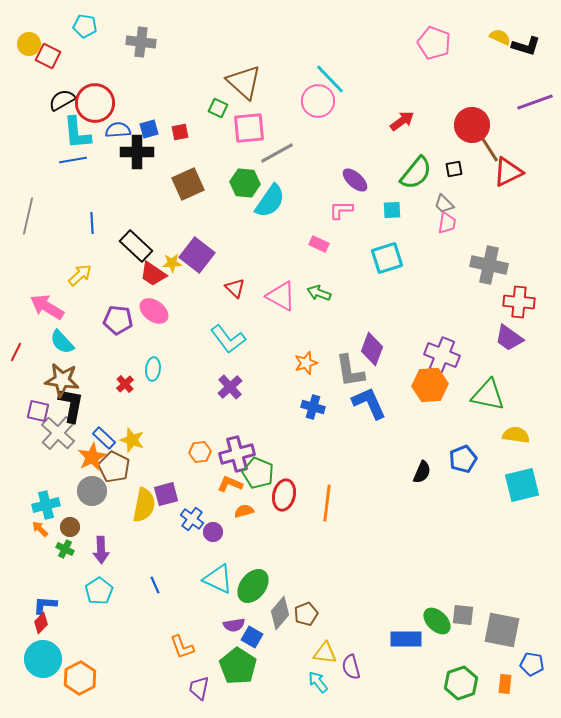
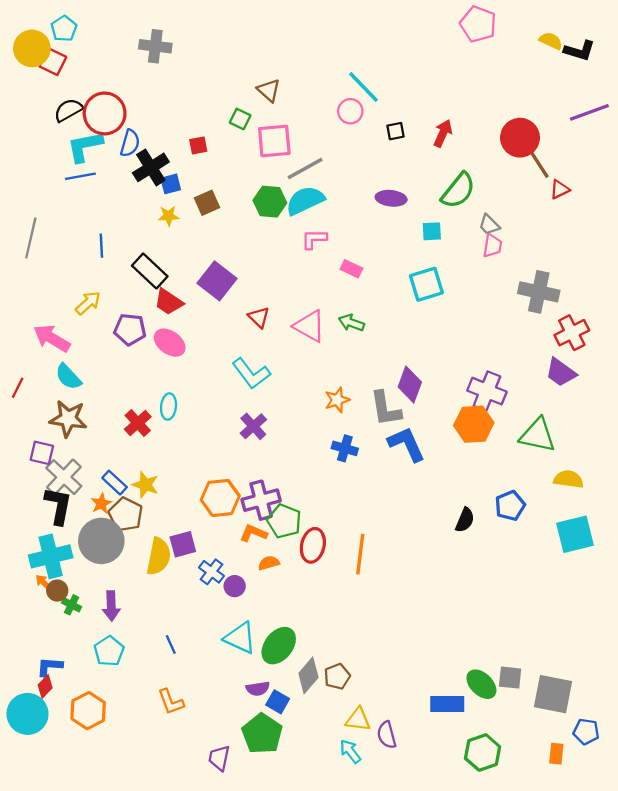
cyan pentagon: (85, 26) -> (64, 29), moved, turned 30
pink pentagon: (434, 43) -> (478, 24), moved
yellow circle: (29, 44) -> (32, 48), size x1.4
brown triangle: (244, 82) -> (269, 90), size x0.6
pink circle: (318, 101) -> (350, 111), size x0.7
red arrow: (402, 121) -> (443, 133), turned -30
blue square: (149, 129) -> (171, 184), moved
blue semicircle: (118, 130) -> (130, 143), turned 110
cyan L-shape: (77, 133) -> (85, 146), turned 84
black cross: (137, 152) -> (151, 167), turned -32
black square: (454, 169) -> (395, 131), moved
red triangle: (508, 172) -> (560, 189), size x0.6
purple ellipse: (355, 180) -> (391, 198), turned -36
brown square: (188, 184) -> (207, 203), size x0.7
cyan semicircle: (270, 201) -> (305, 200), moved, turned -150
pink L-shape: (341, 210) -> (314, 239), moved
yellow star: (172, 263) -> (169, 216), moved
red cross: (519, 302) -> (572, 333), turned -32
purple pentagon: (118, 320) -> (130, 329), moved
red cross: (125, 384) -> (138, 423), size x1.4
black L-shape: (71, 405) -> (58, 506), moved
orange hexagon: (200, 452) -> (220, 498), size x1.6
orange star: (92, 457) -> (101, 503), size x0.7
gray circle: (92, 491) -> (101, 541), size x1.4
cyan cross: (46, 505) -> (51, 556), size x1.4
brown circle: (70, 527) -> (57, 591), moved
orange L-shape: (182, 647) -> (171, 702), moved
cyan circle: (43, 659) -> (27, 714), moved
orange hexagon: (80, 678) -> (88, 711), moved
green hexagon: (461, 683) -> (483, 752), moved

